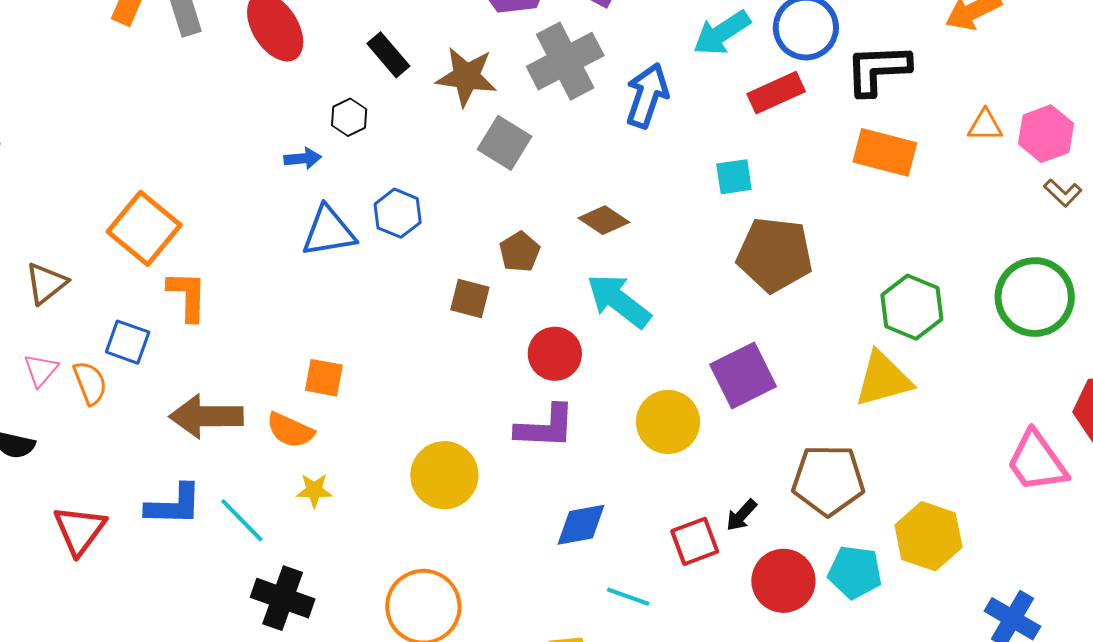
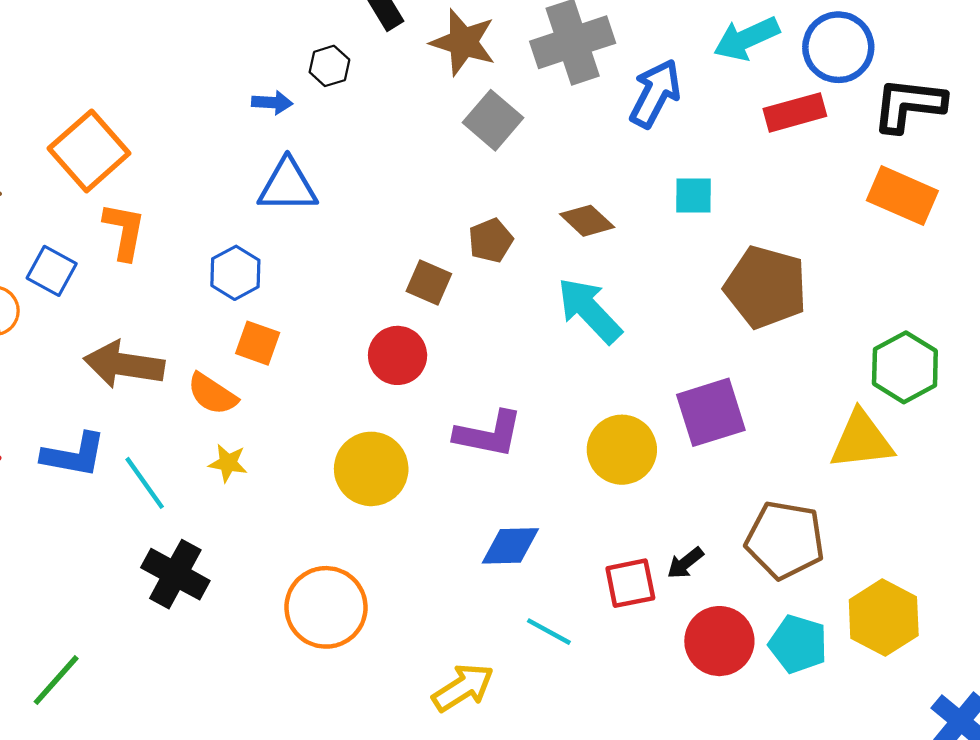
cyan square: (734, 177) -> (693, 196), moved
blue hexagon: (398, 213) -> (235, 273), moved
red circle: (555, 354) -> (398, 355), moved

